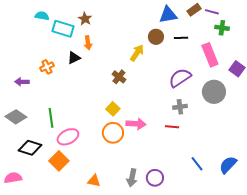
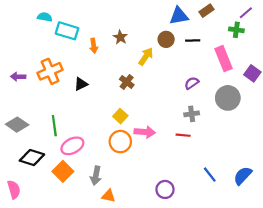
purple line: (212, 12) -> (246, 13), moved, turned -56
brown star: (85, 19) -> (120, 37), moved
black triangle: (74, 58) -> (81, 84), moved
orange cross: (47, 67) -> (50, 71), size x1.6
purple semicircle: (180, 78) -> (192, 83), size x0.6
purple arrow: (22, 82) -> (18, 77), moved
pink semicircle: (13, 178) -> (14, 189), turned 84
gray arrow: (132, 178) -> (96, 176), moved
orange triangle: (94, 181) -> (109, 196), moved

